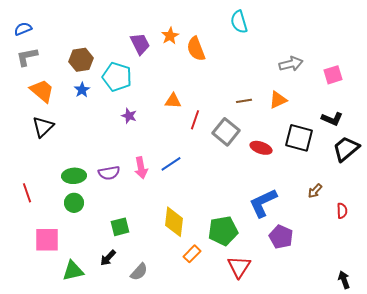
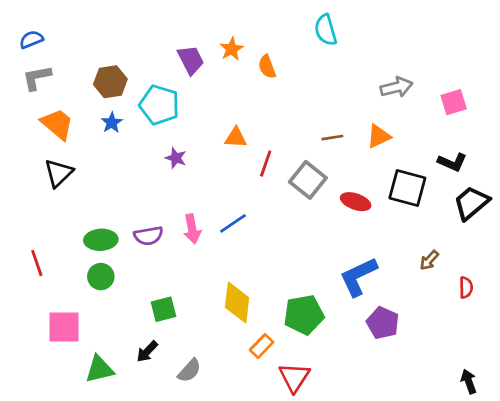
orange semicircle: (196, 49) -> (267, 67), size x0.7
red triangle: (239, 267) -> (294, 377), moved

